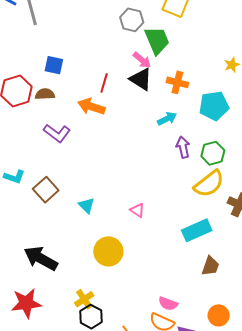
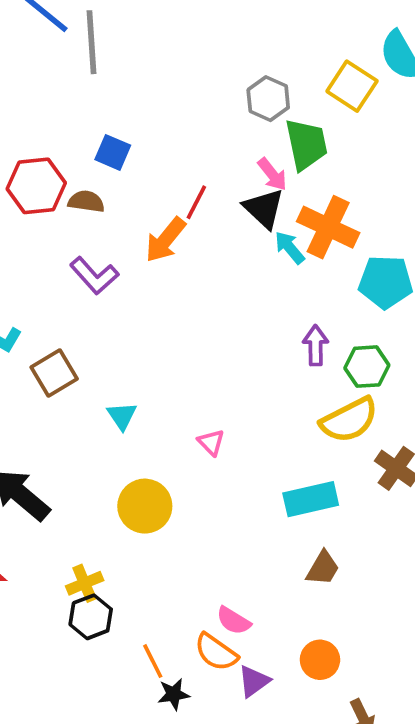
orange cross: (177, 82) -> (328, 227), size x1.5
orange arrow: (91, 106) -> (165, 240), turned -80
cyan arrow: (167, 119) -> (290, 248), moved, turned -114

